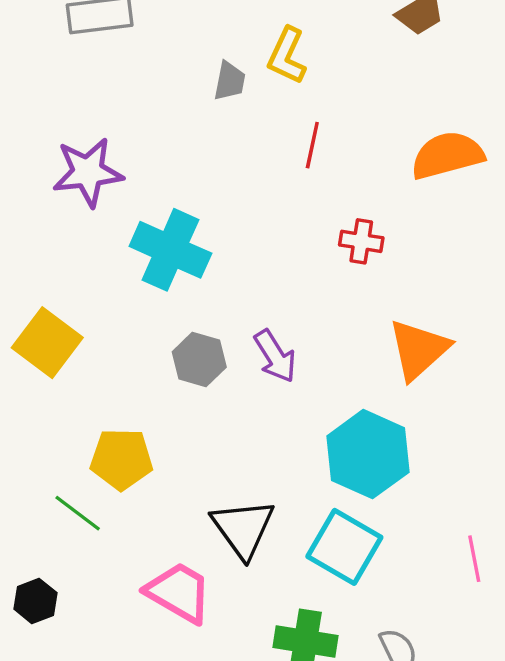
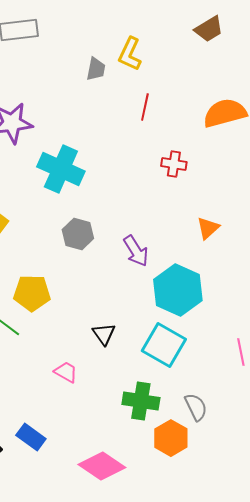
orange triangle: (419, 349) -> (208, 228), size x0.6
purple arrow: (275, 356) -> (136, 251), moved
black triangle: (243, 528) -> (104, 334), size x0.6
pink trapezoid: (179, 592) -> (66, 372), size x0.6

